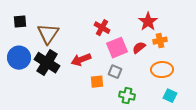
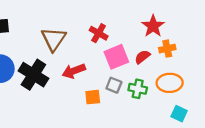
brown triangle: (48, 34) -> (54, 39), moved
green cross: (127, 96) -> (138, 89), moved

